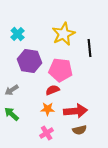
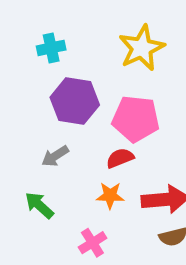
cyan cross: (18, 34) -> (51, 48), turned 32
gray arrow: (12, 90) -> (55, 156), moved
pink cross: (47, 133) -> (92, 243), moved

